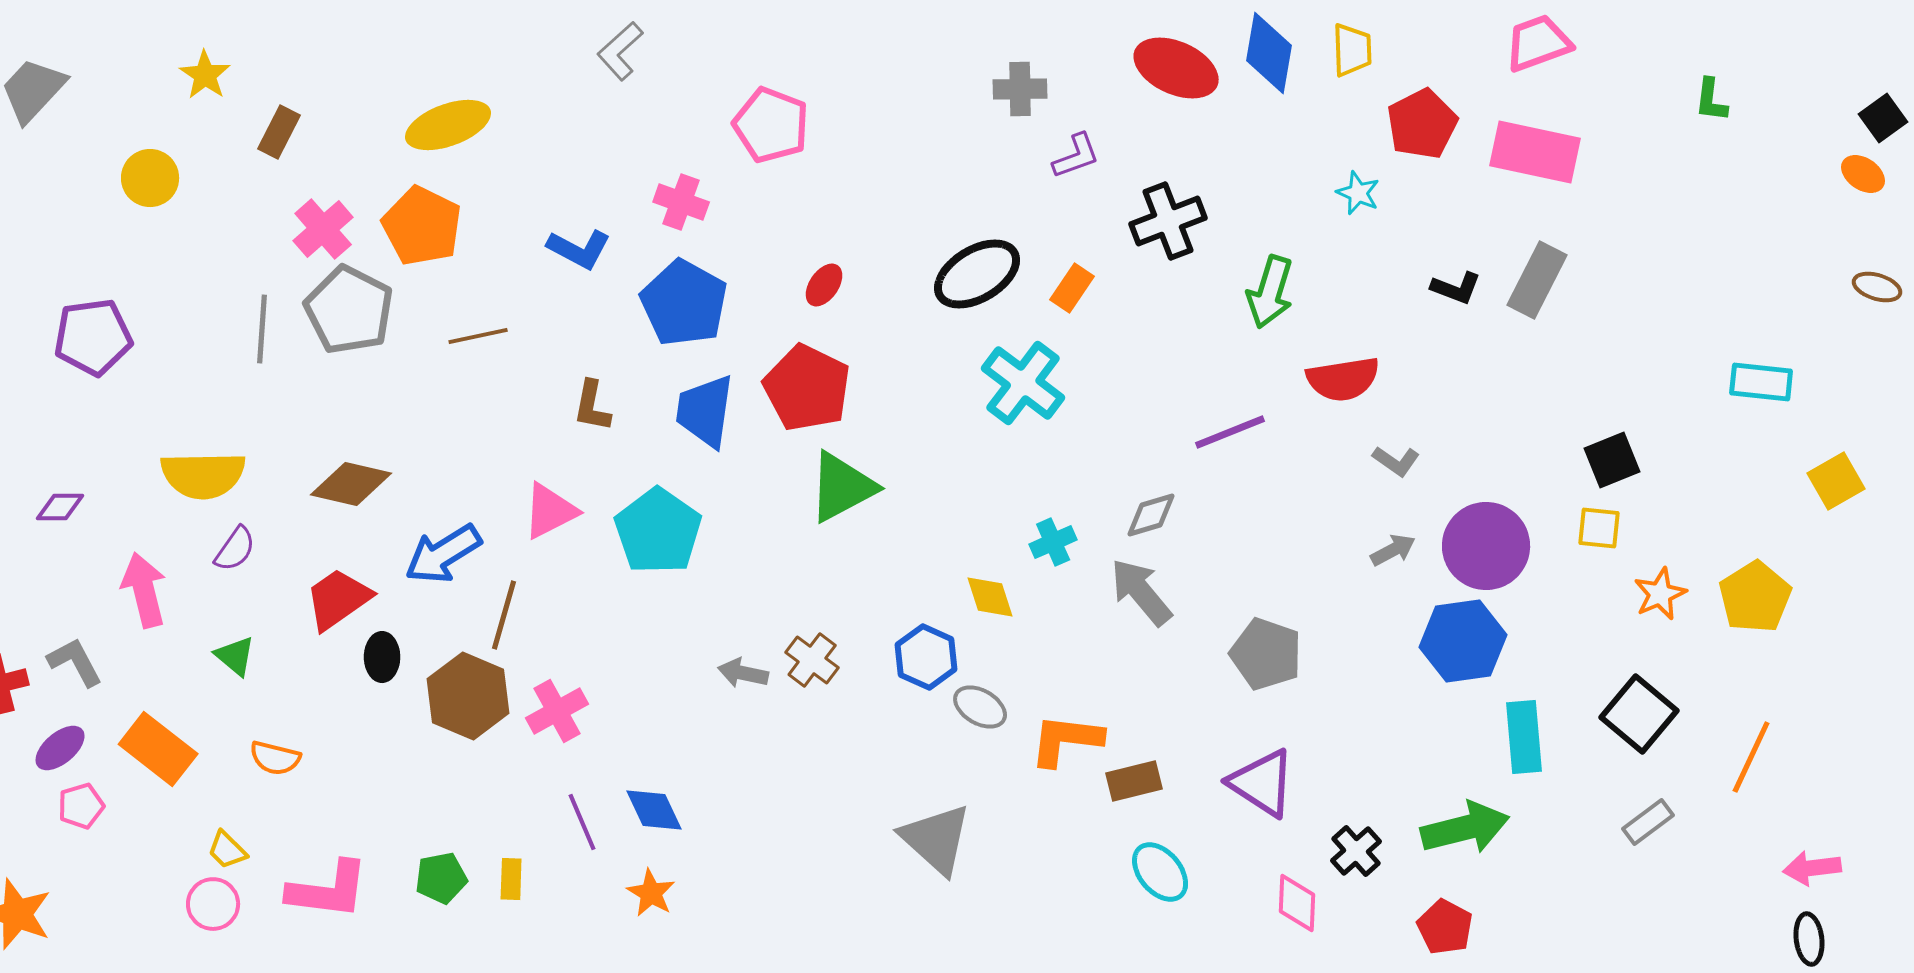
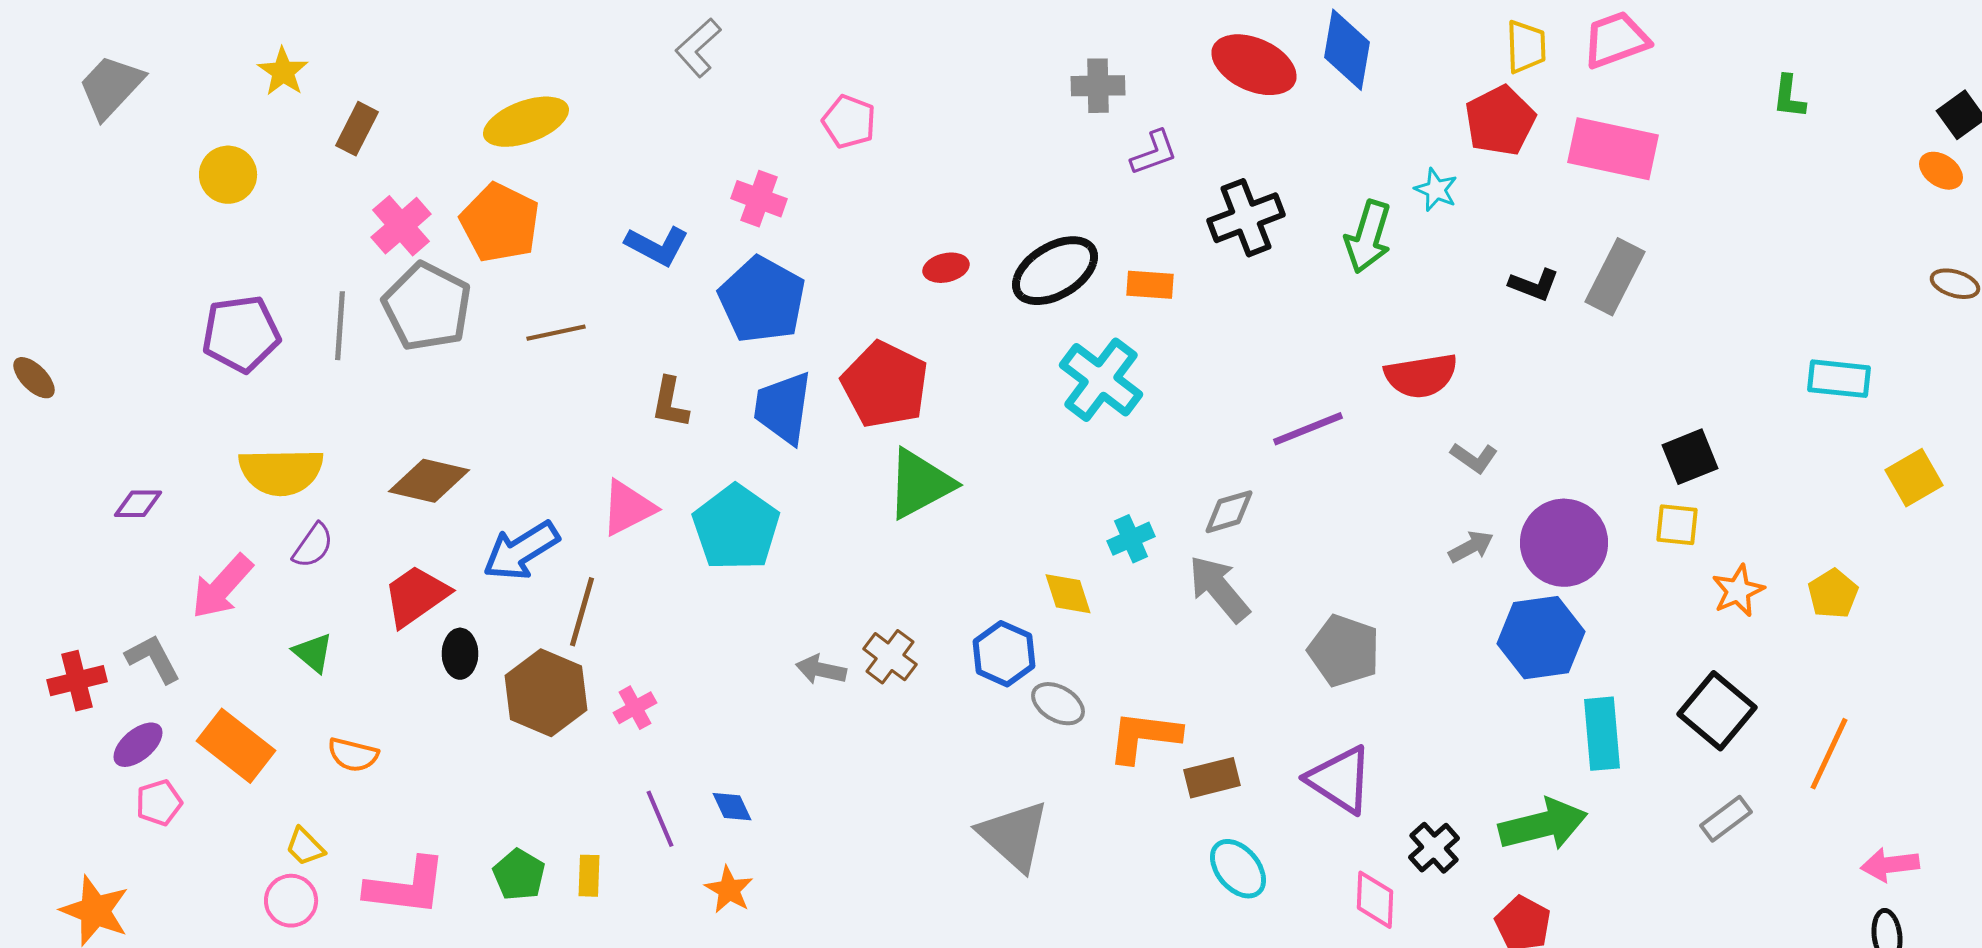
yellow trapezoid: (1352, 50) -> (1526, 47), moved
pink pentagon: (771, 125) -> (849, 122), size x0.7
red ellipse: (824, 285) -> (946, 268), moved, turned 42
orange rectangle: (1072, 288) -> (1150, 285), turned 60
green arrow: (1270, 292) -> (1368, 237), moved
purple pentagon: (93, 337) -> (241, 334), moved
pink arrow: (144, 590) -> (222, 587), turned -124
yellow pentagon: (1755, 597) -> (1833, 594), size x0.7
pink cross: (557, 711) -> (635, 708), size x0.7
blue diamond: (654, 810) -> (732, 807), size x0.7
green pentagon: (441, 878) -> (519, 875), turned -30

